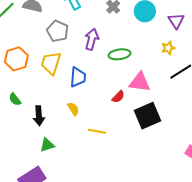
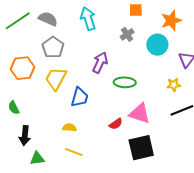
gray pentagon: (58, 31) -> (53, 47), moved
yellow semicircle: (73, 109) -> (69, 128), turned -64
black arrow: (39, 116) -> (25, 136), moved
yellow line: (97, 131) -> (74, 152), moved

